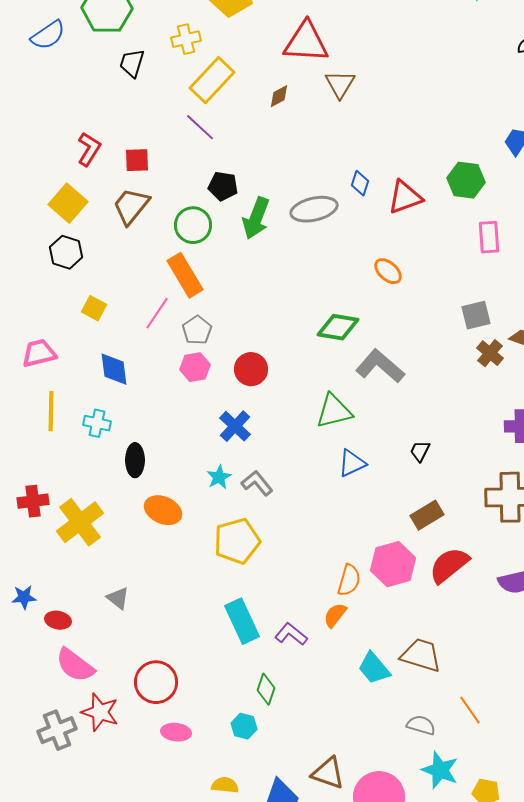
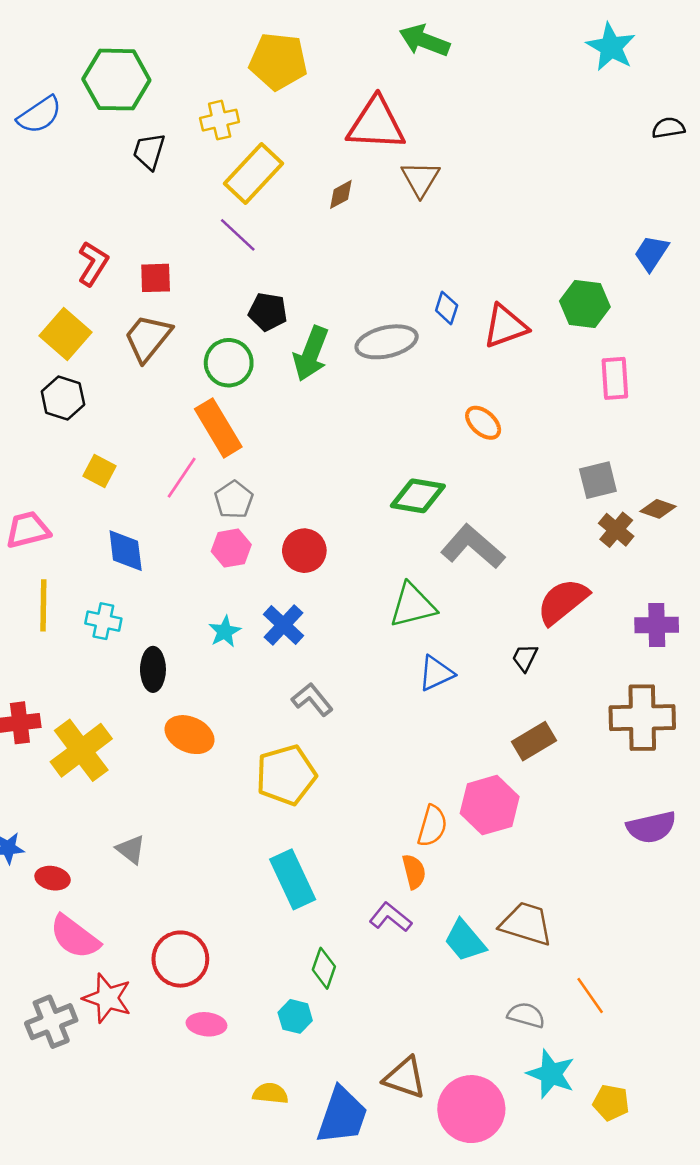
cyan star: (219, 477) -> (225, 632), moved
red semicircle: (449, 565) -> (563, 602), moved
orange semicircle: (335, 615) -> (414, 872), turned 128
purple L-shape: (291, 634) -> (390, 917), moved

